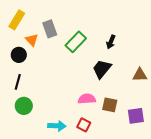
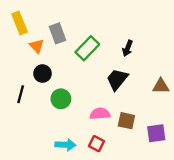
yellow rectangle: (17, 20) -> (20, 23), turned -54
black circle: (19, 55) -> (43, 74), moved
green circle: (24, 106) -> (61, 99), moved

